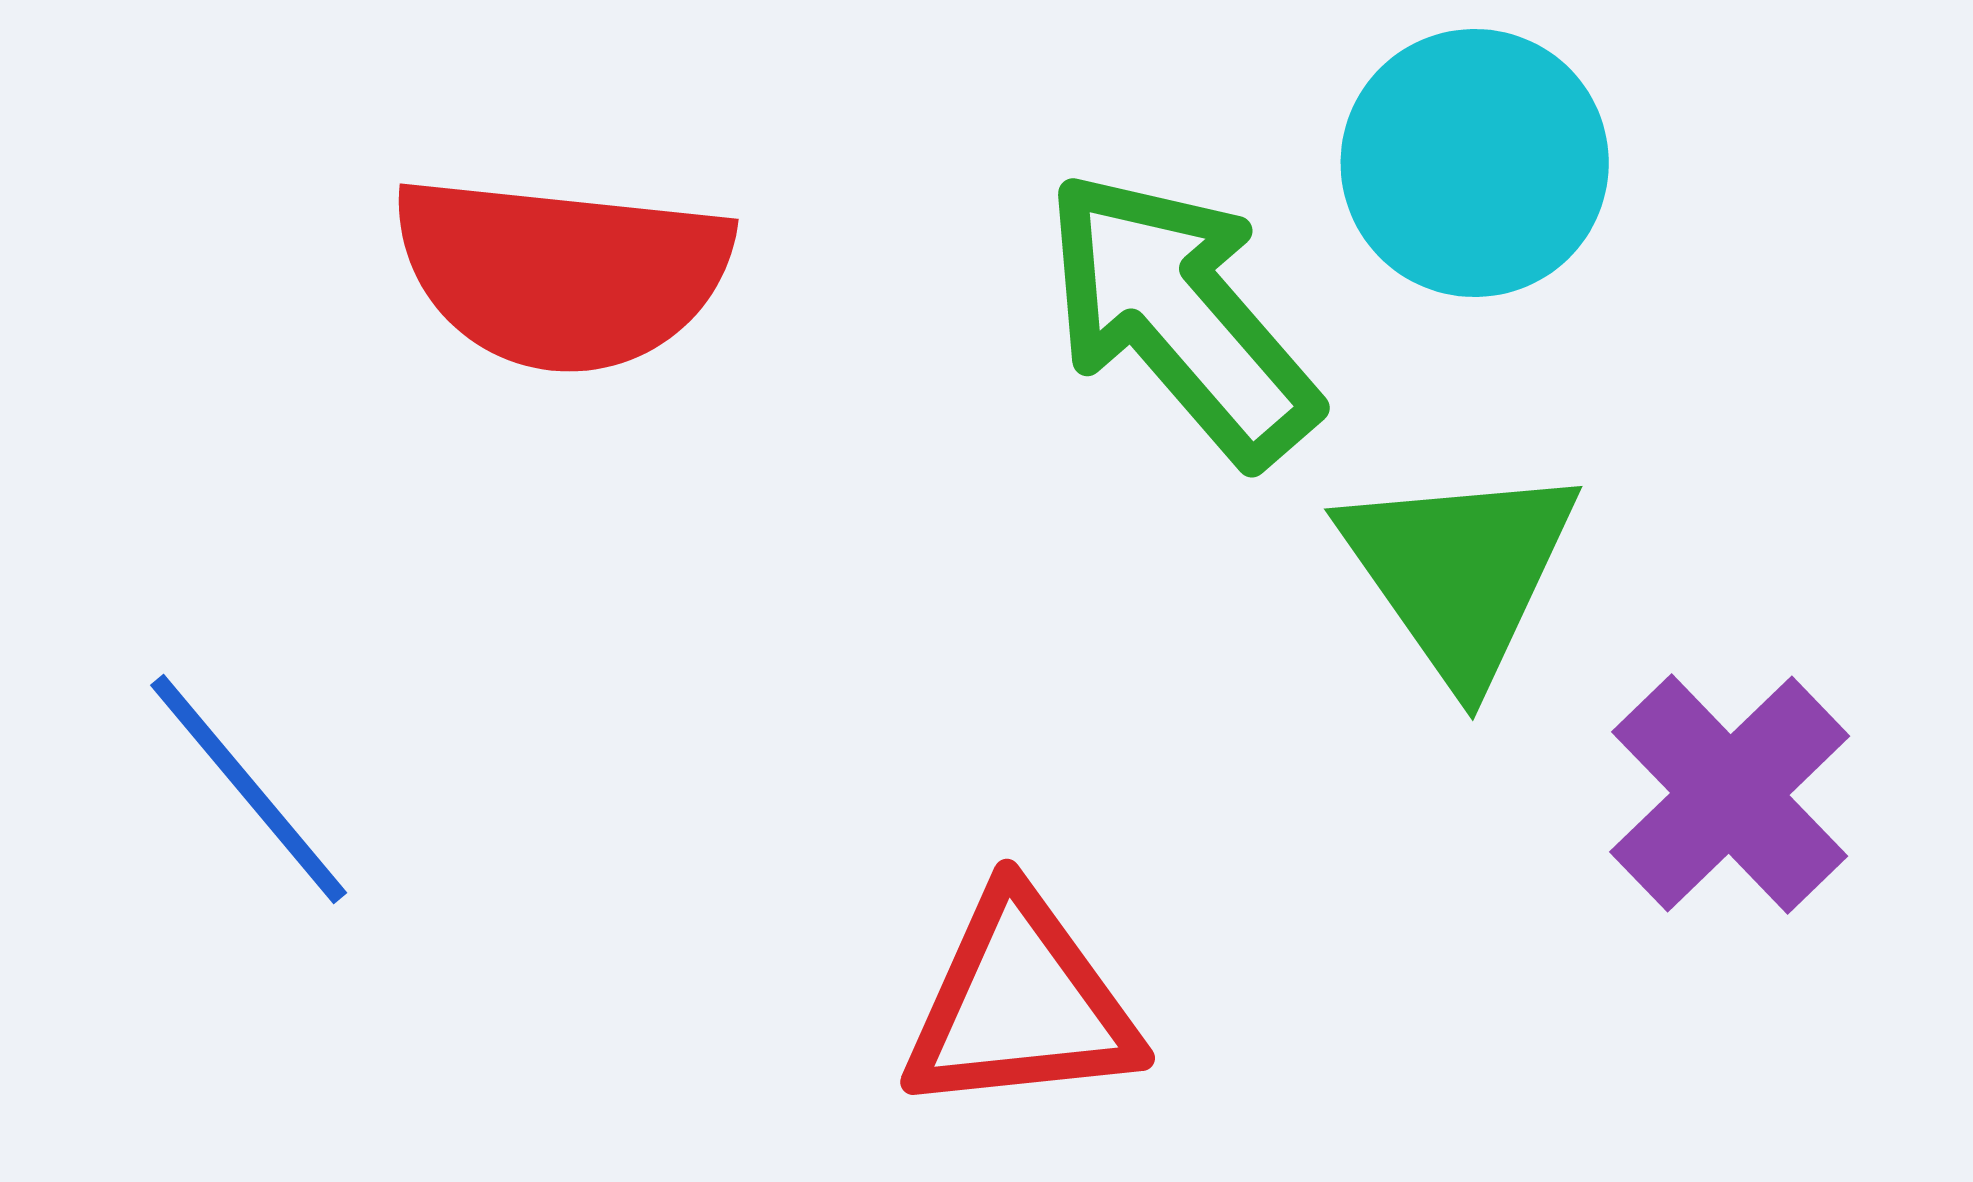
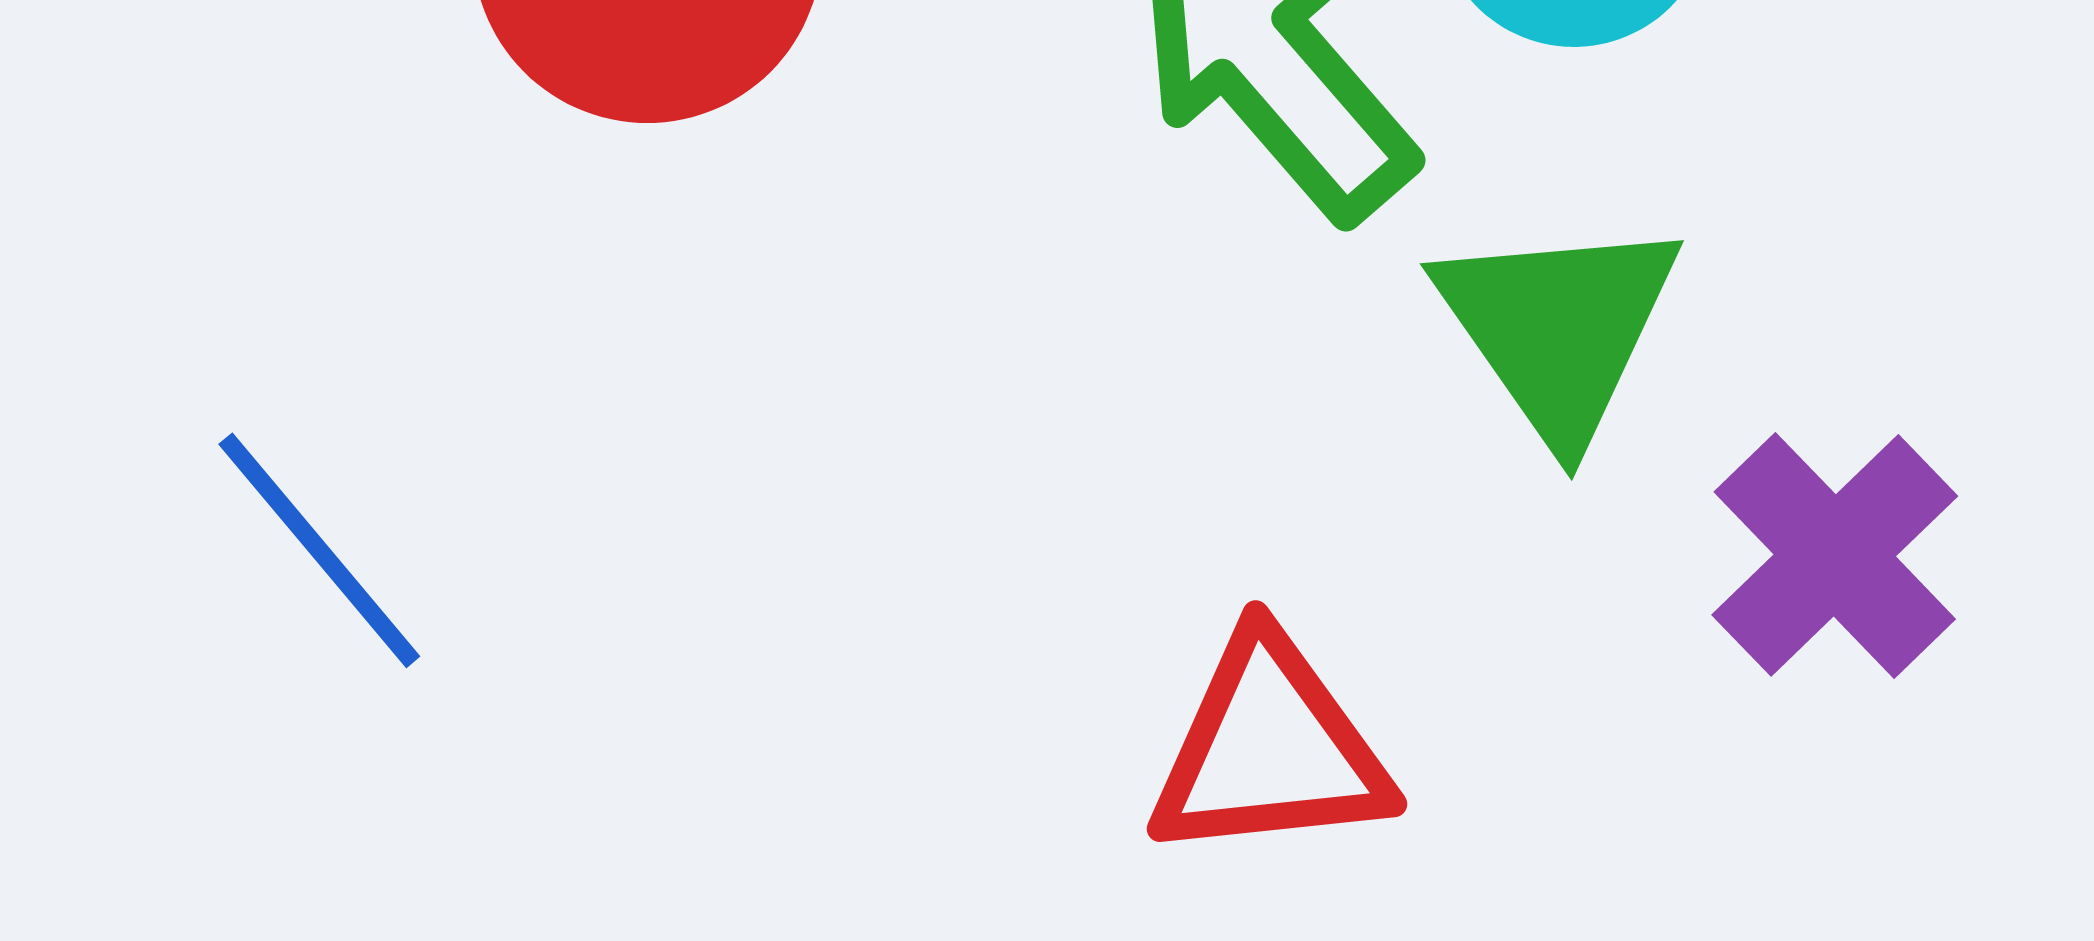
red triangle: (1021, 1004) -> (1270, 749), moved

